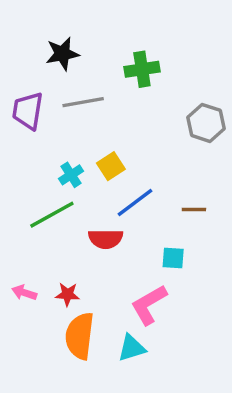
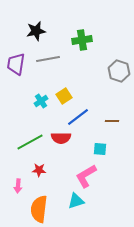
green line: (52, 215) -> (30, 142), moved
pink arrow: (24, 293) -> (18, 186), moved, turned -104
orange semicircle: (80, 336) -> (39, 209), moved

